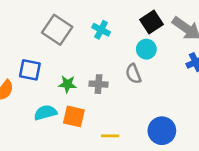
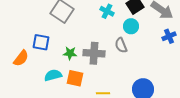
cyan cross: (101, 30) -> (107, 11), moved
gray cross: (98, 84) -> (94, 53), size x1.5

